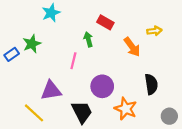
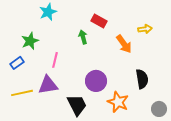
blue rectangle: (12, 54) -> (17, 63), moved
pink line: (73, 61) -> (55, 60), moved
yellow line: (34, 113) -> (22, 93), moved, turned -55

